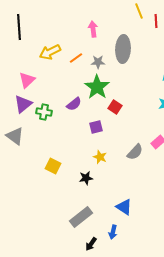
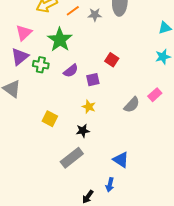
green star: (97, 87) -> (60, 40), moved
purple semicircle: (74, 104) -> (71, 71), moved
yellow star: (100, 157) -> (89, 107), moved
gray rectangle: (81, 217) -> (72, 158), moved

